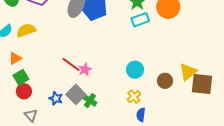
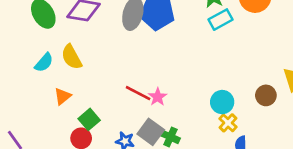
yellow semicircle: (26, 30) -> (72, 57), turned -90
cyan circle: (135, 70) -> (222, 102), moved
green square: (21, 77) -> (89, 119), moved

